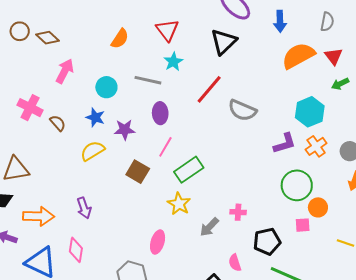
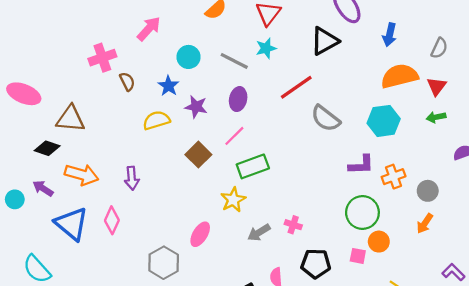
pink cross: (30, 108) -> (102, 58), turned 30
cyan hexagon: (310, 112) -> (384, 121), moved

